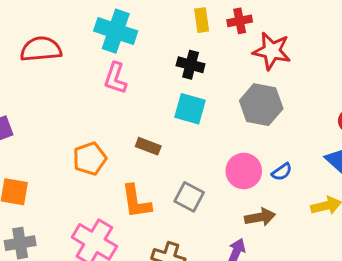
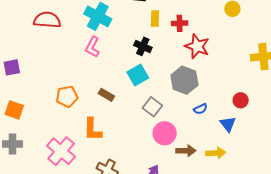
cyan square: (190, 109) -> (138, 75), turned 35
pink circle: (244, 171) -> (165, 133), moved
blue semicircle: (282, 172) -> (200, 109), moved
gray square: (189, 197) -> (152, 107), moved
brown arrow: (260, 217) -> (186, 151), moved

